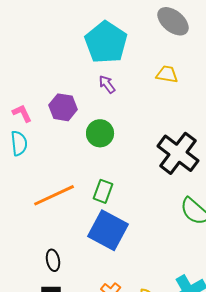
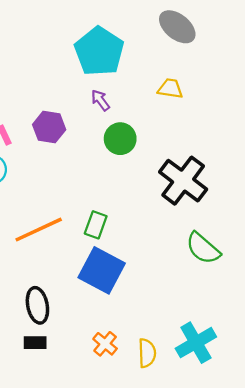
green circle: (100, 133) -> (120, 139), moved
black ellipse: (53, 260) -> (37, 305), size x1.4

